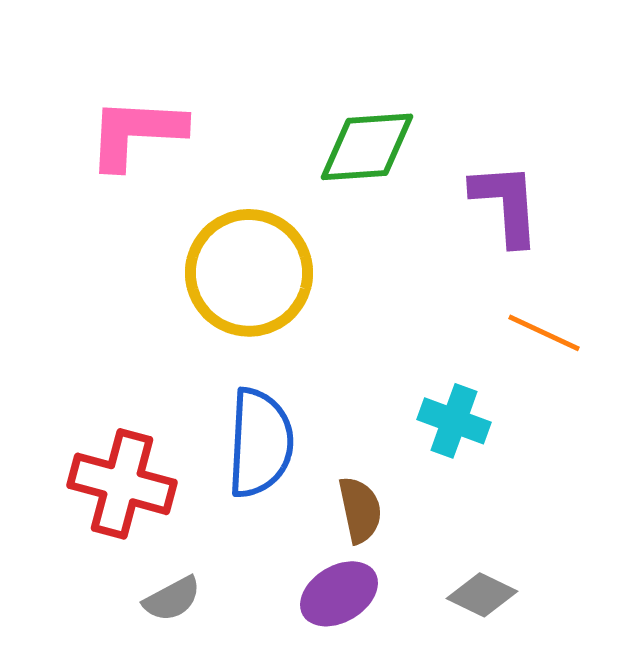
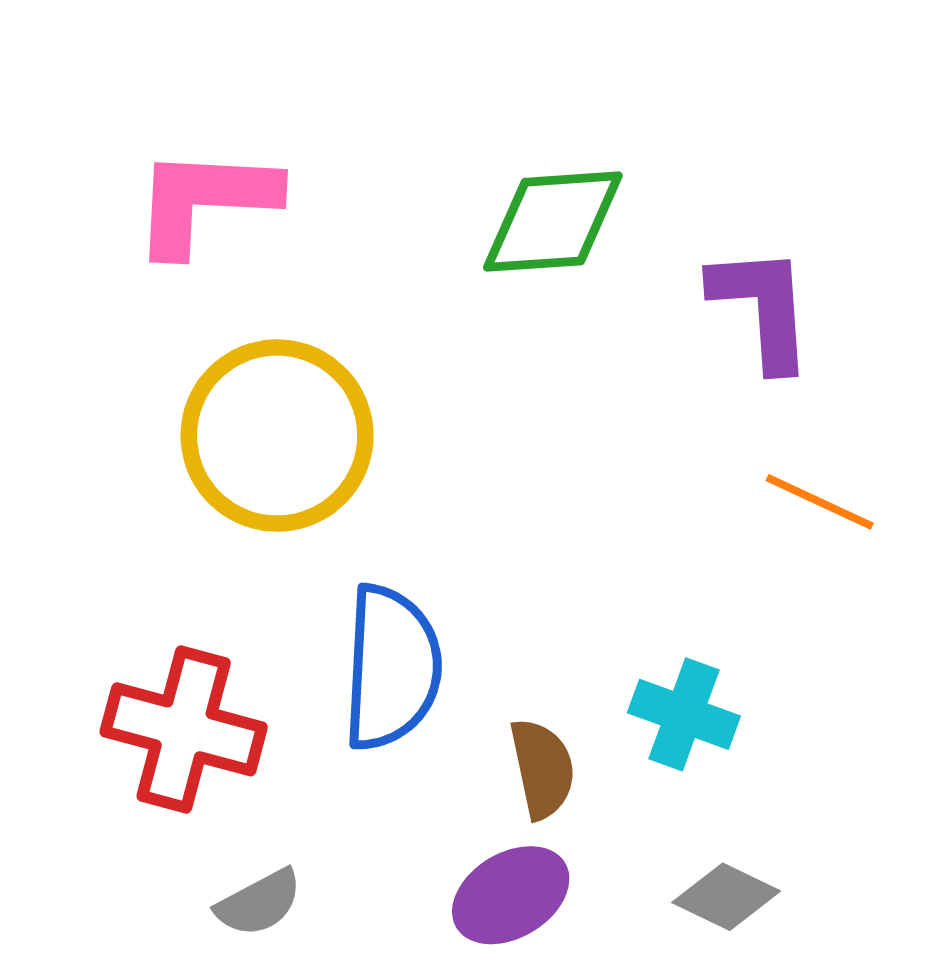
yellow circle: (249, 273) -> (277, 436), moved
cyan cross: (454, 421) -> (684, 714), moved

